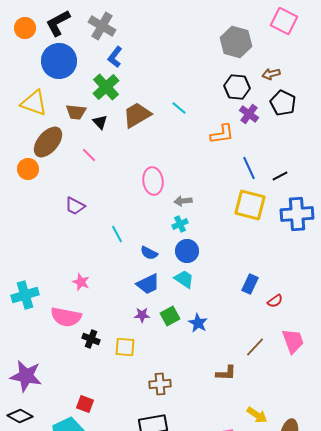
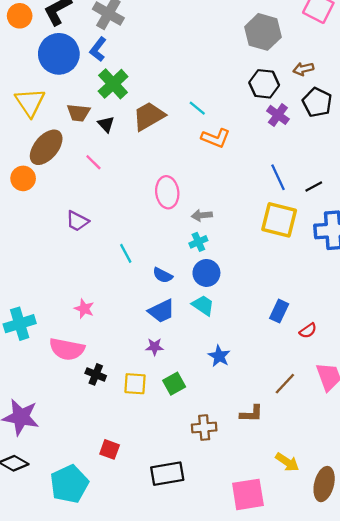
blue L-shape: (115, 57) -> (98, 49), moved
yellow triangle: (34, 103) -> (30, 102), turned 36
orange L-shape: (222, 134) -> (216, 138), moved, turned 30
green square: (170, 316) -> (174, 384), moved
brown cross: (160, 384) -> (204, 428), moved
red square: (85, 404) -> (110, 449), moved

